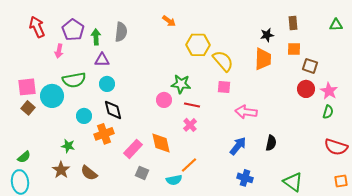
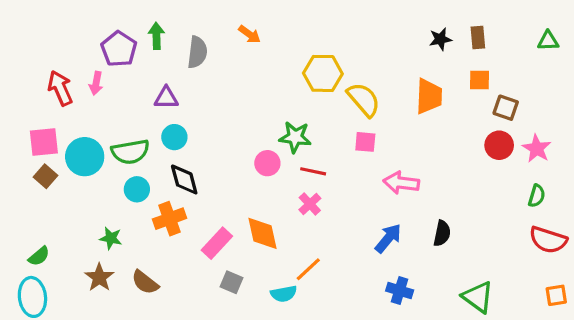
orange arrow: (169, 21) -> (249, 34), moved
red arrow: (37, 27) -> (60, 88), moved
black star: (267, 35) -> (440, 39), moved
green arrow: (96, 37) -> (156, 36), moved
green semicircle: (74, 80) -> (130, 152), moved
green semicircle: (328, 112) -> (537, 196), moved

